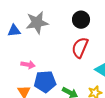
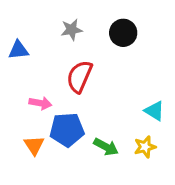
gray star: (37, 23) -> (72, 30), moved, size x0.6
red semicircle: (80, 48) -> (79, 77), moved

